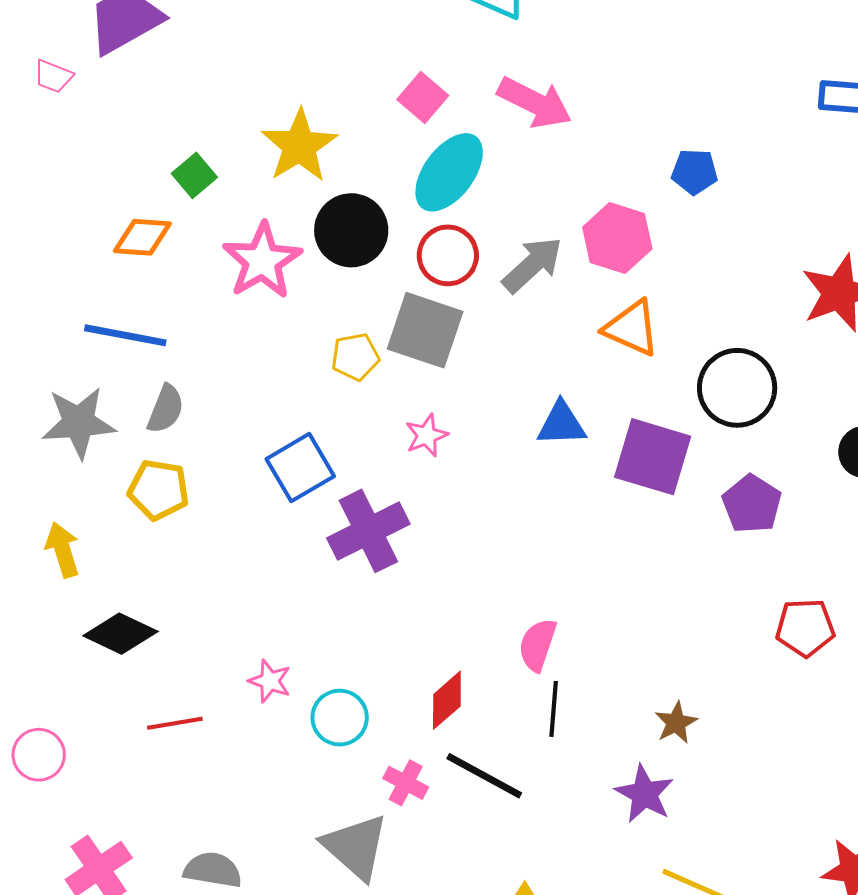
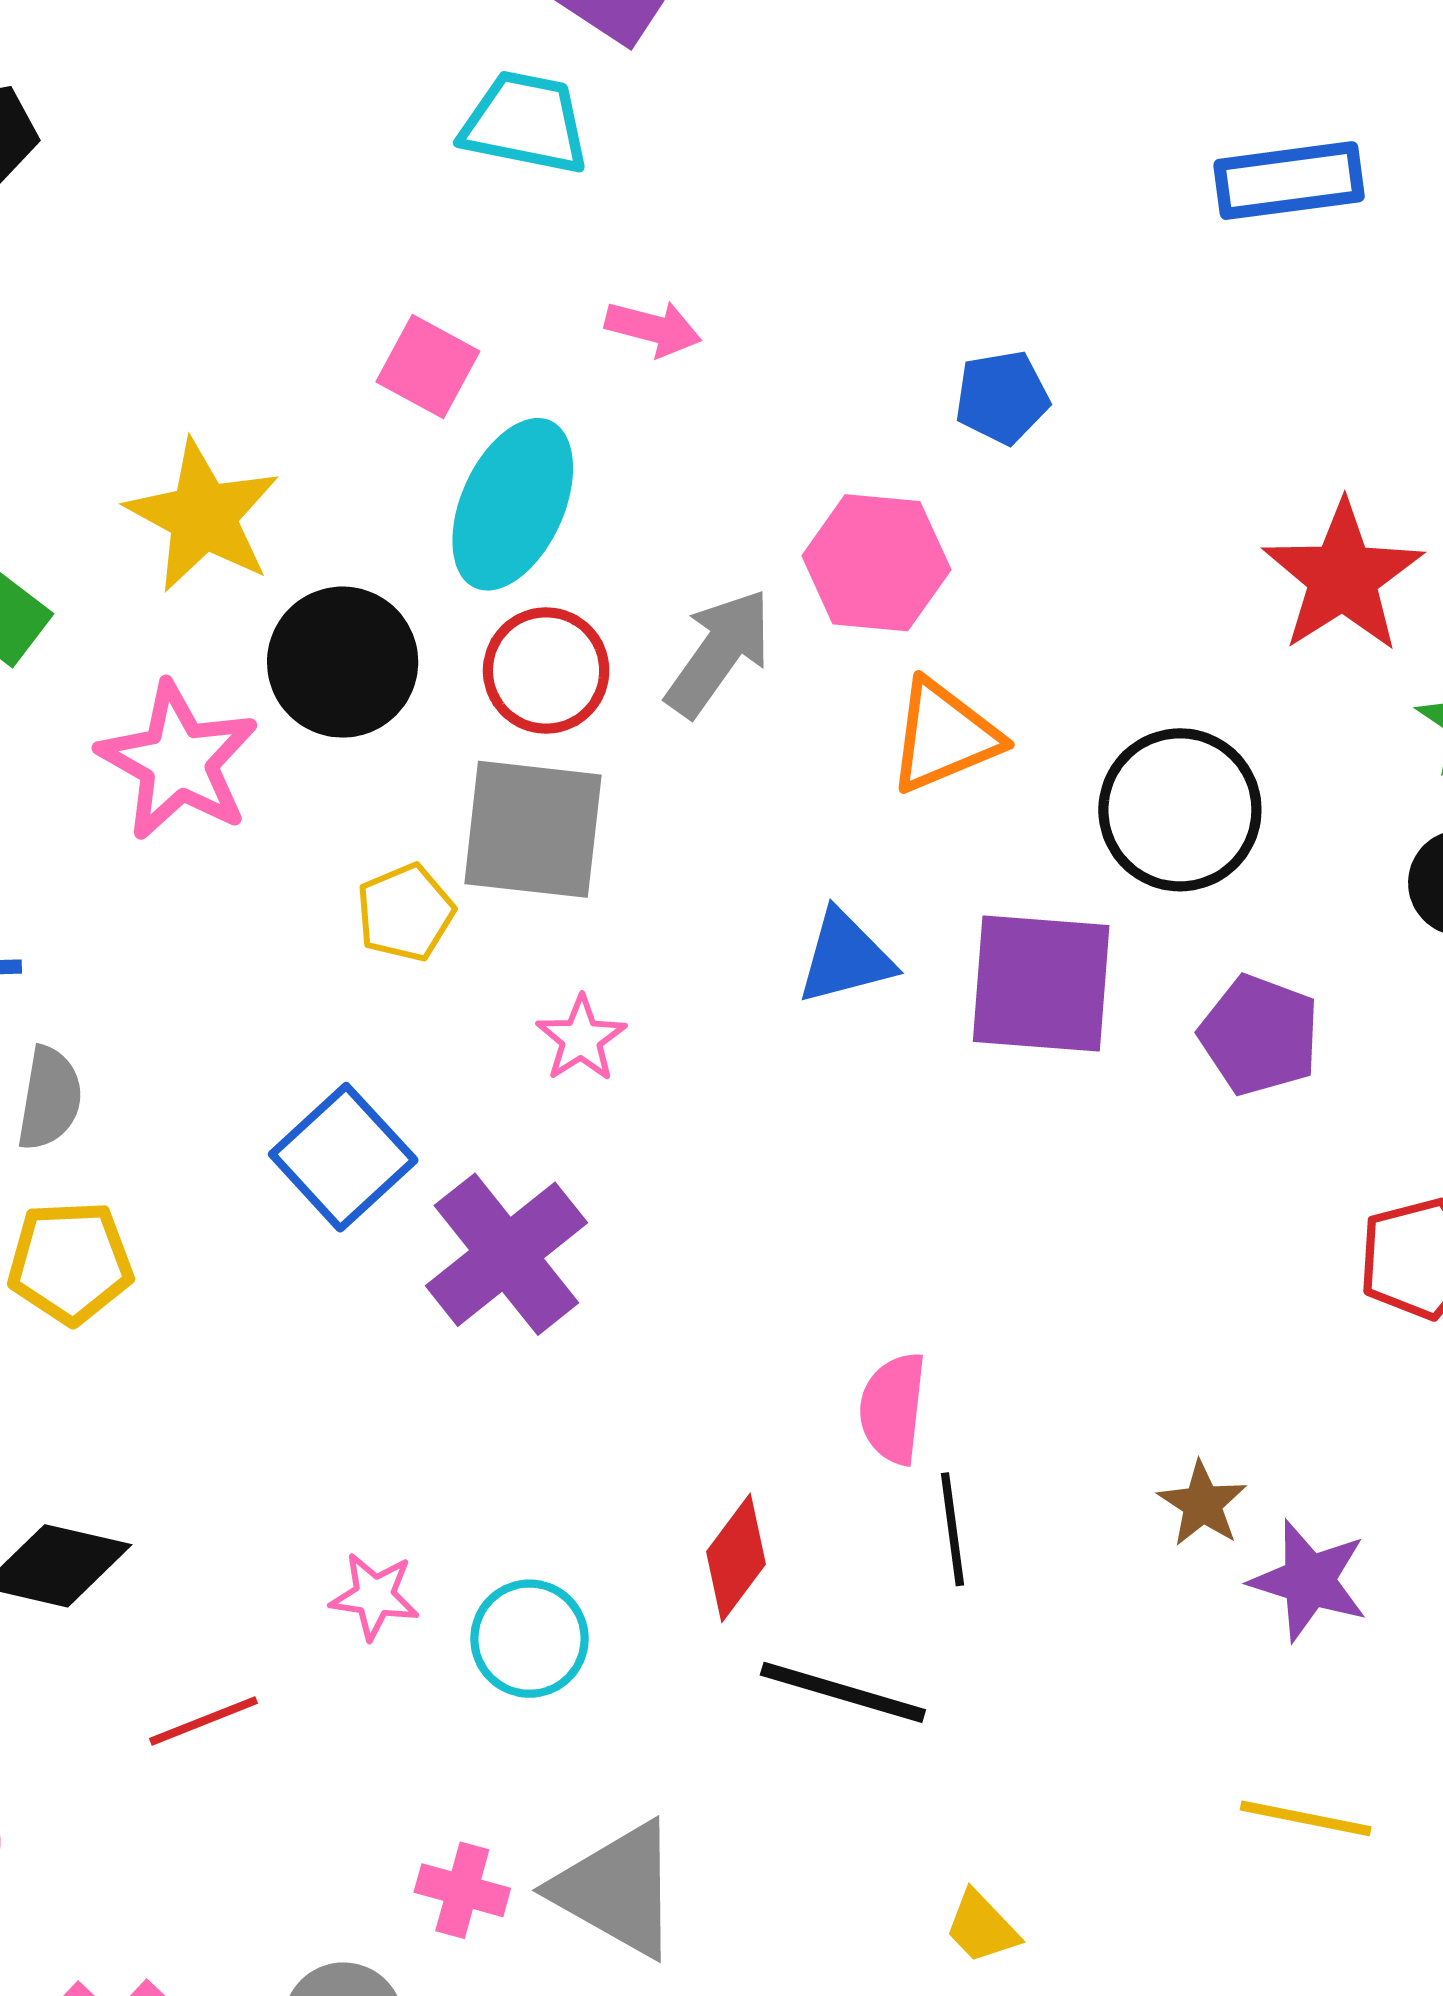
pink arrow: (535, 103) -> (653, 328), size x0.6
orange triangle: (632, 328) -> (944, 736), turned -34
pink cross: (406, 783) -> (462, 1890), moved
purple star: (644, 794) -> (1309, 1581), moved

